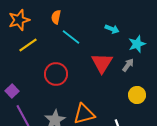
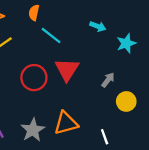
red triangle: (102, 63) -> (67, 70), moved
gray arrow: (128, 65) -> (108, 80), moved

